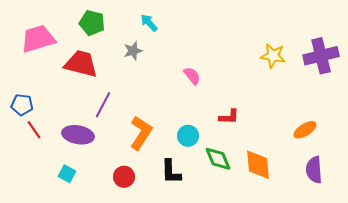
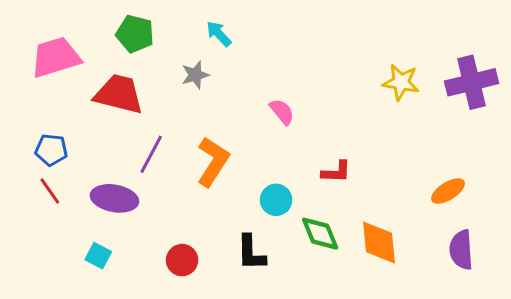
blue pentagon: (22, 105) -> (51, 150), moved
orange L-shape: (141, 133) -> (213, 162), moved

